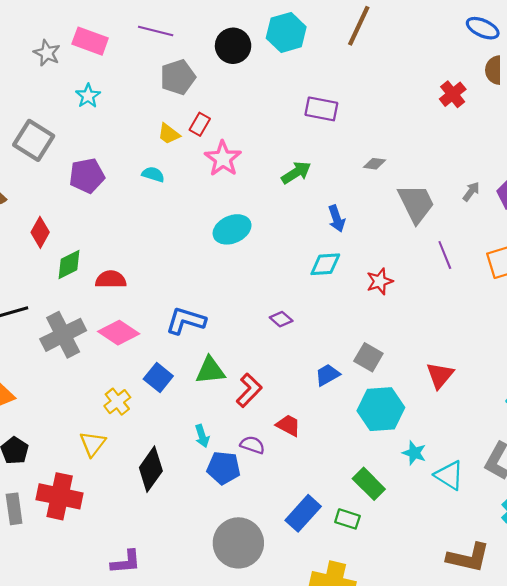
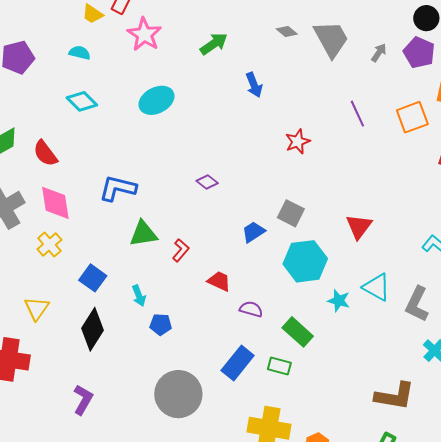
gray diamond: (374, 164) -> (287, 31), turned 35
gray trapezoid: (416, 203) -> (331, 39), moved
cyan diamond: (325, 264) -> (82, 101), moved, turned 52
red semicircle: (111, 279) -> (45, 153), turned -124
pink diamond: (119, 333) -> (55, 203), turned 51
blue square: (158, 377) -> (93, 278), moved
red L-shape: (249, 390) -> (181, 250), size x0.7
yellow cross: (117, 402) -> (49, 244), moved
purple semicircle: (252, 445) -> (251, 309), moved
blue pentagon: (223, 468) -> (161, 324), size x0.7
cyan triangle: (449, 475) -> (377, 287), moved
purple L-shape: (126, 562) -> (83, 400), moved, turned -52

